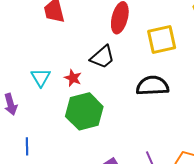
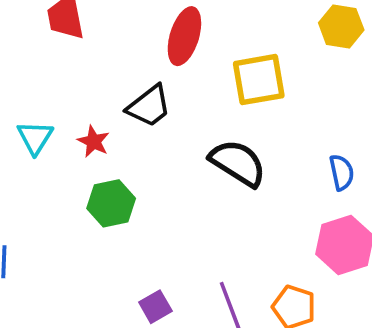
black semicircle: (153, 86) -> (238, 163), turned 32
green hexagon: (84, 111) -> (111, 203), size x0.7

